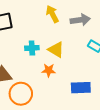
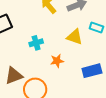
yellow triangle: (56, 50) -> (75, 37), moved

